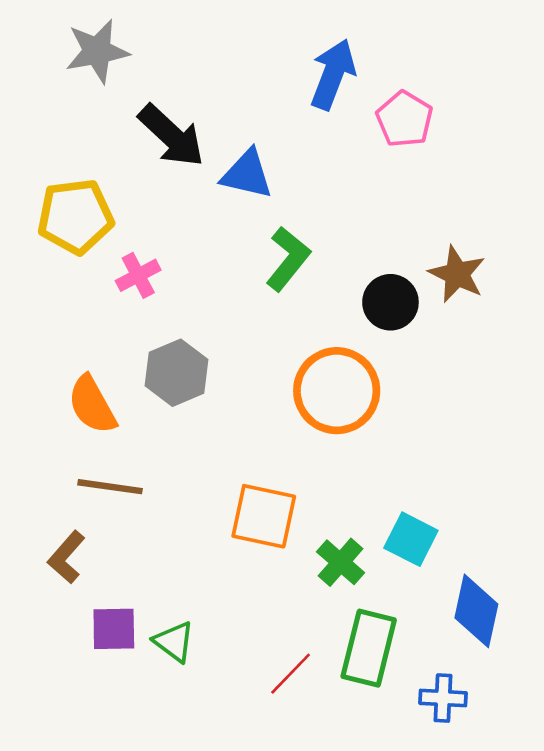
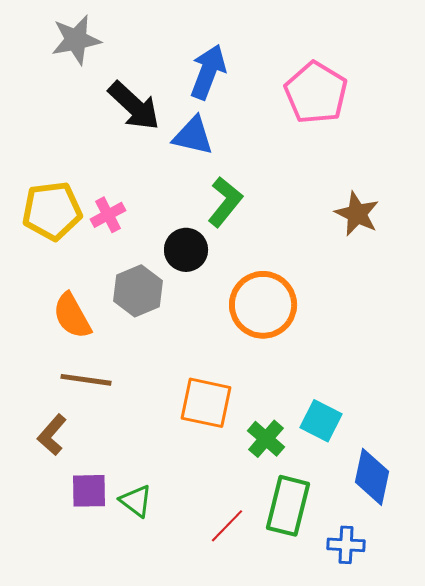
blue arrow: (333, 74) -> (208, 72), moved
pink pentagon: (405, 119) -> (316, 93), size x1.4
yellow pentagon: (75, 216) -> (52, 211), moved
black circle: (390, 302) -> (186, 250), moved

